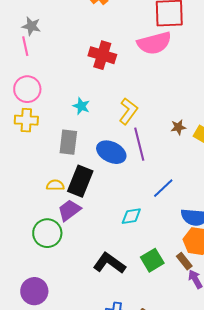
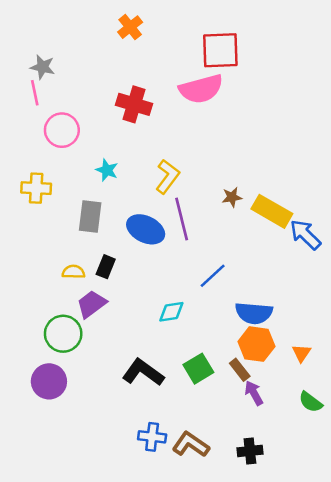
pink circle: (27, 89) -> (62, 130), moved
black rectangle: (80, 181) -> (106, 267), size x0.6
purple circle: (34, 291) -> (49, 381), moved

